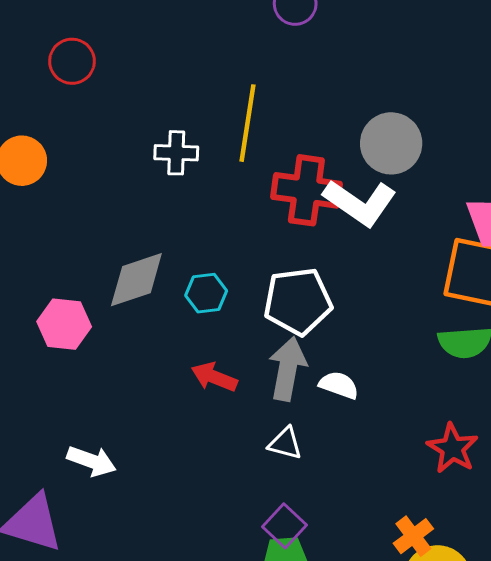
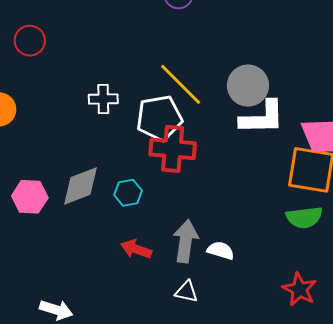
yellow line: (247, 123) -> (181, 84), moved, turned -51
red cross: (306, 190) -> (173, 149), moved
white L-shape: (360, 203) -> (262, 118), moved, turned -33
white pentagon: (298, 301) -> (159, 118), moved
pink hexagon: (64, 324) -> (30, 197), moved

